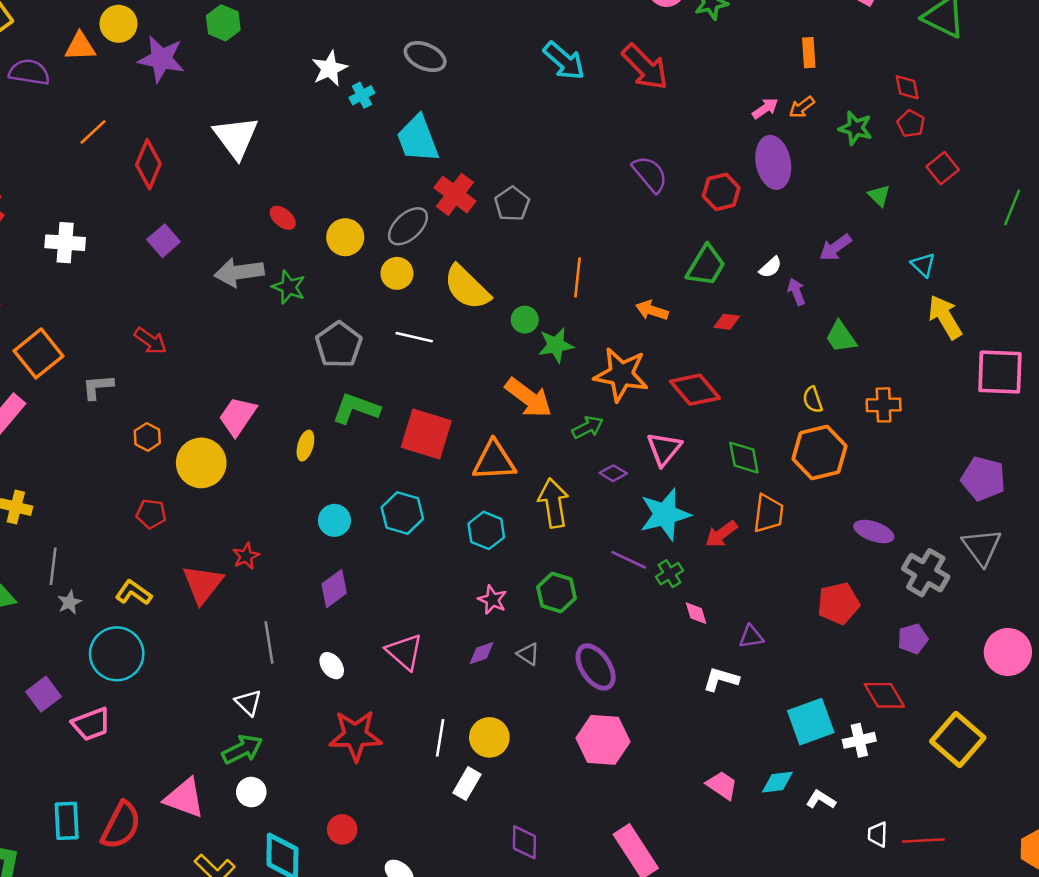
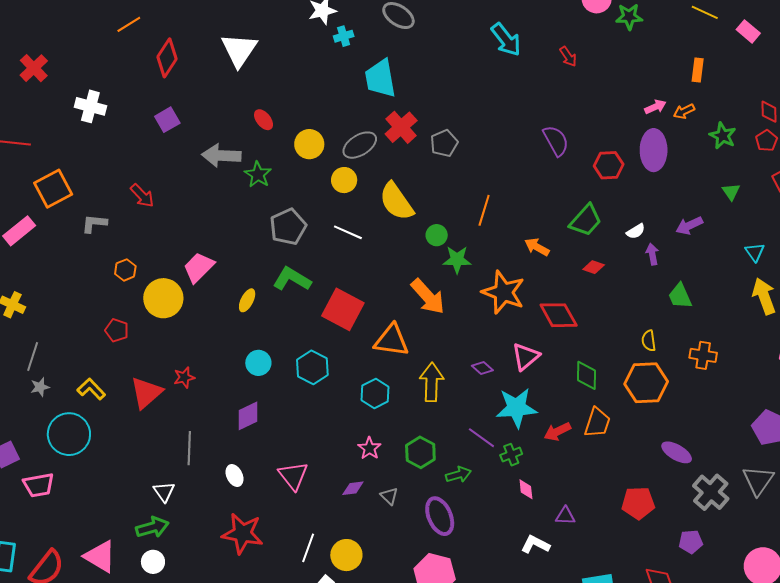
red arrow: (645, 67) -> (568, 57), size x0.5
green arrow: (588, 427) -> (458, 475), moved

